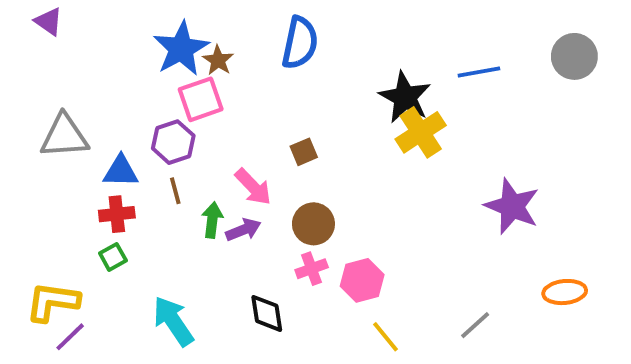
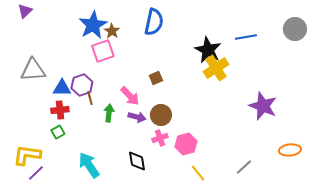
purple triangle: (49, 21) -> (25, 11), turned 42
purple hexagon: (173, 142) -> (82, 85), moved
purple arrow: (243, 230) -> (137, 117), moved, turned 36

